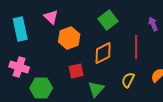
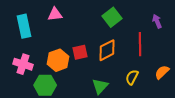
pink triangle: (51, 17) -> (55, 14), turned -49
orange hexagon: (69, 38) -> (58, 60), moved
red square: (76, 71) -> (80, 52), moved

